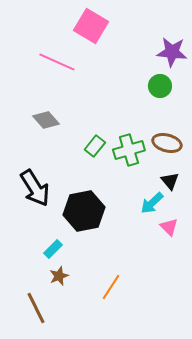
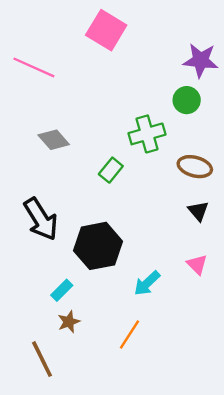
pink line: (57, 62) -> (34, 67), moved
green cross: (129, 150) -> (147, 134), moved
cyan arrow: (152, 203) -> (147, 283), moved

